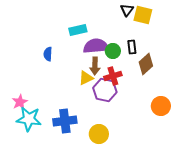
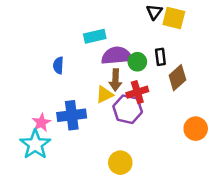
pink star: (20, 102) -> (41, 123), moved
cyan star: (29, 119) -> (35, 144), turned 30
blue cross: (65, 121) -> (72, 115), moved

